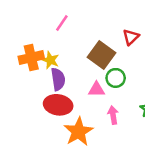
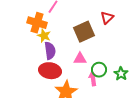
brown square: (102, 55) -> (84, 32), turned 30
orange cross: (31, 58) -> (37, 23), moved, turned 30
green circle: (116, 78) -> (99, 70), moved

